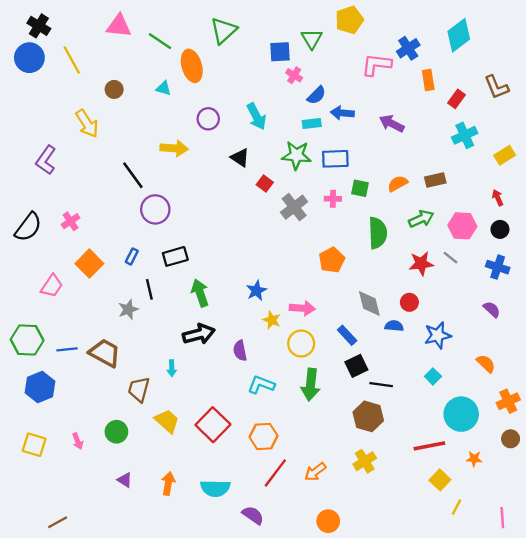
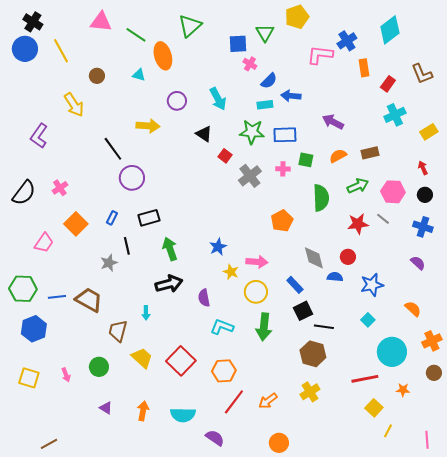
purple arrow: (392, 124) -> (333, 122), moved

